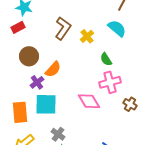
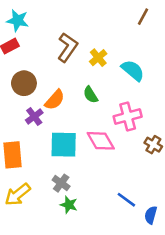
cyan semicircle: (117, 28) -> (133, 70), moved
green semicircle: (106, 59) -> (91, 95), moved
cyan square: (46, 104) -> (64, 145), moved

